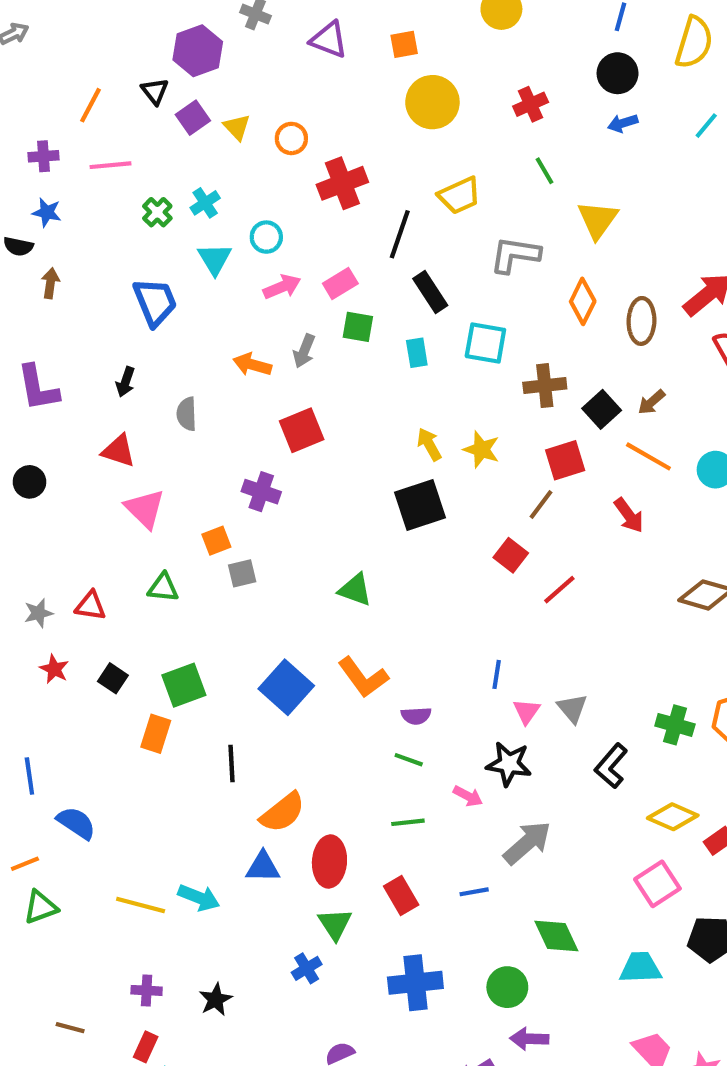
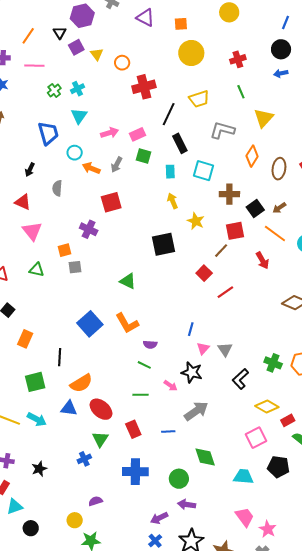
cyan circle: (266, 237) -> (75, 153), moved
yellow arrow: (429, 444) -> (173, 201), moved
green square: (184, 685) -> (35, 382), moved
red ellipse: (329, 862) -> (101, 409), turned -60

